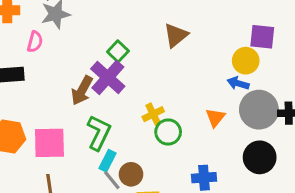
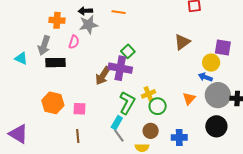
brown triangle: (176, 35) -> (182, 42), moved
purple cross: (108, 77) -> (120, 68), turned -35
green L-shape: (99, 133) -> (127, 103), moved
pink square: (49, 143) -> (79, 109), size x0.6
brown circle: (131, 174) -> (151, 131), moved

